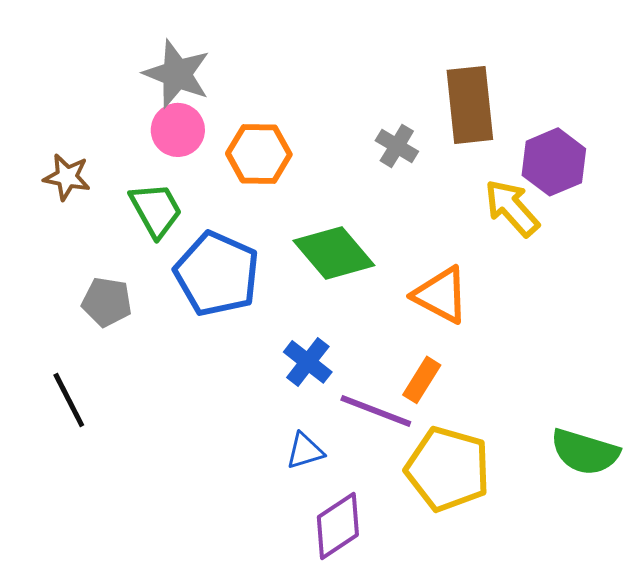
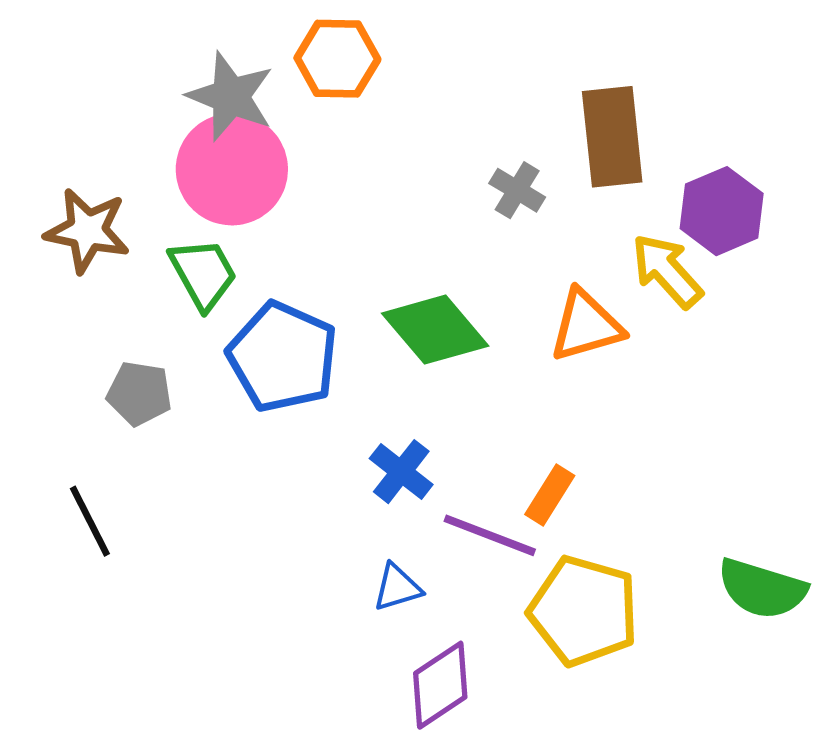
pink circle: (178, 130) -> (232, 169), size x1.6
orange hexagon: (259, 154) -> (337, 59), moved
brown star: (67, 177) -> (87, 231), size x1.4
orange triangle: (441, 295) -> (586, 326), moved, turned -44

